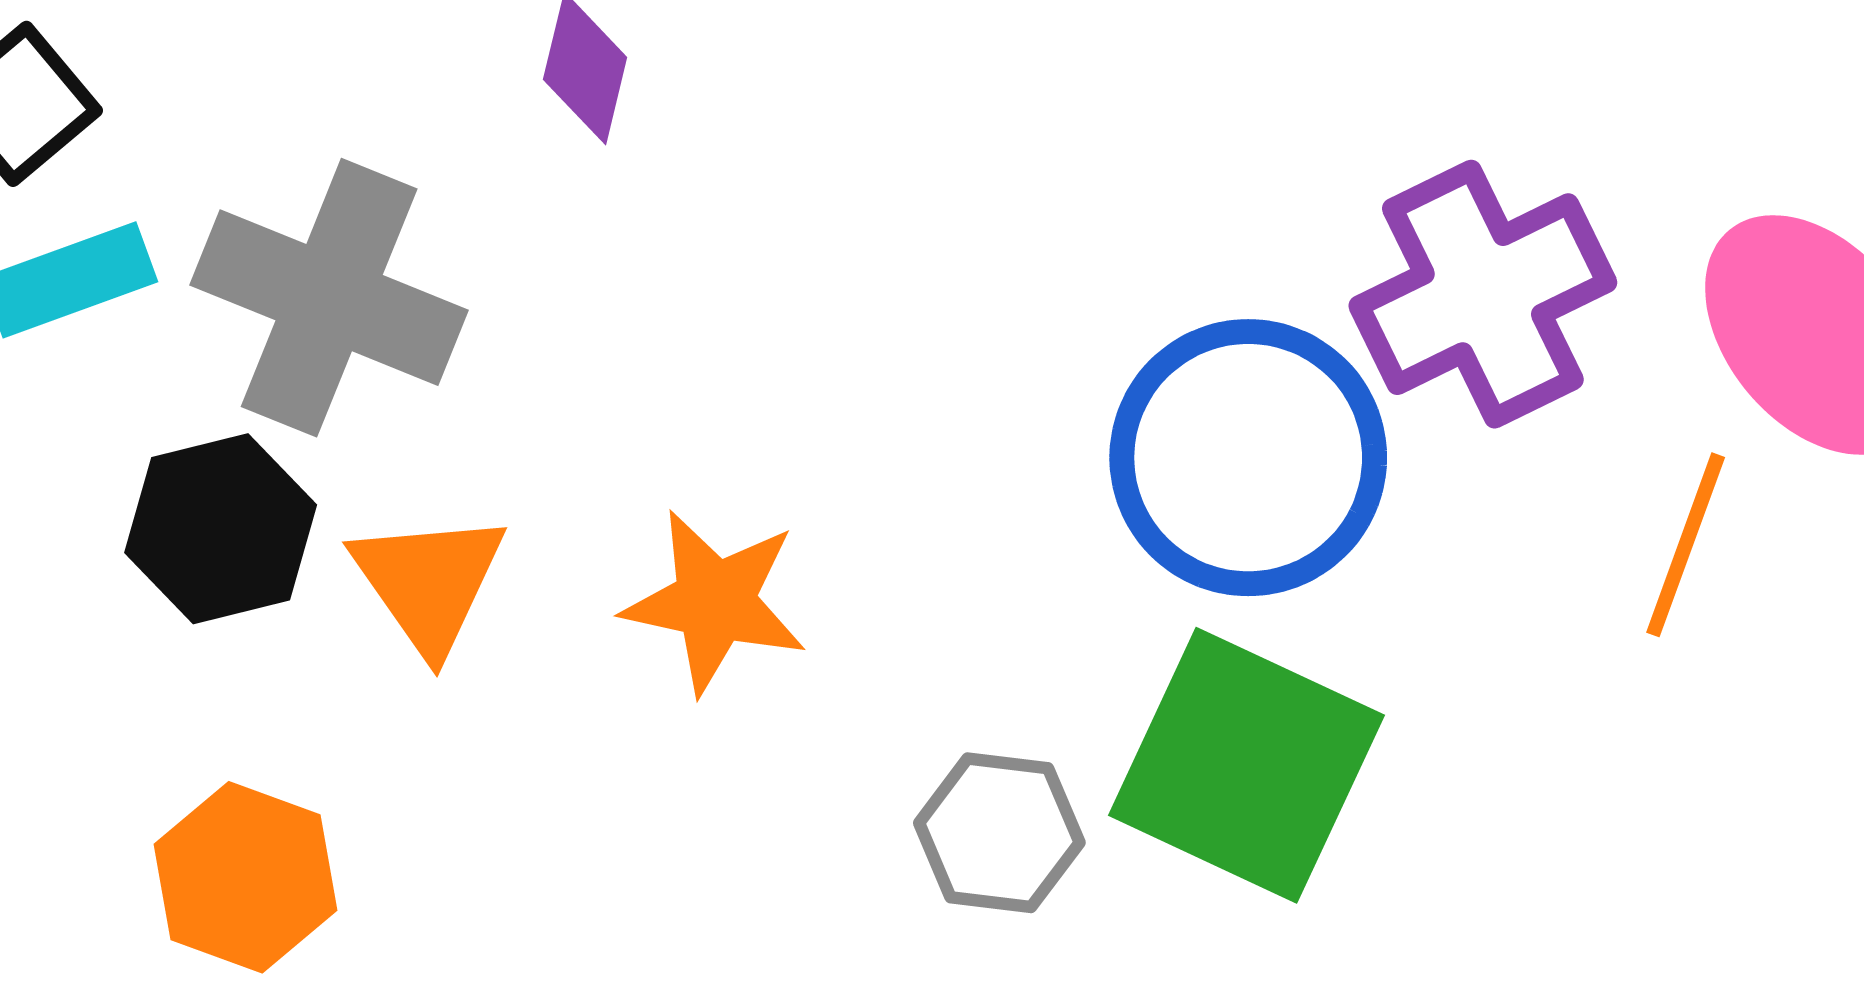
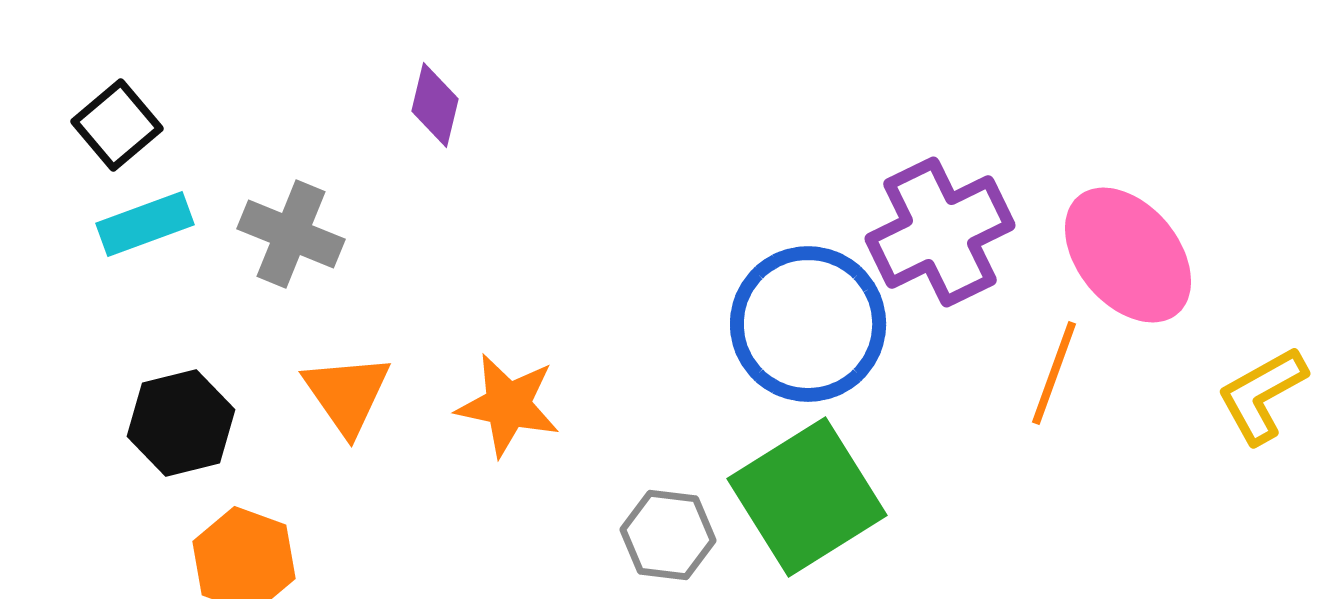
gray cross: (329, 298) -> (291, 234), size x0.7
black hexagon: (221, 529) -> (181, 423), moved
green square: (1246, 765) -> (807, 497), turned 33

